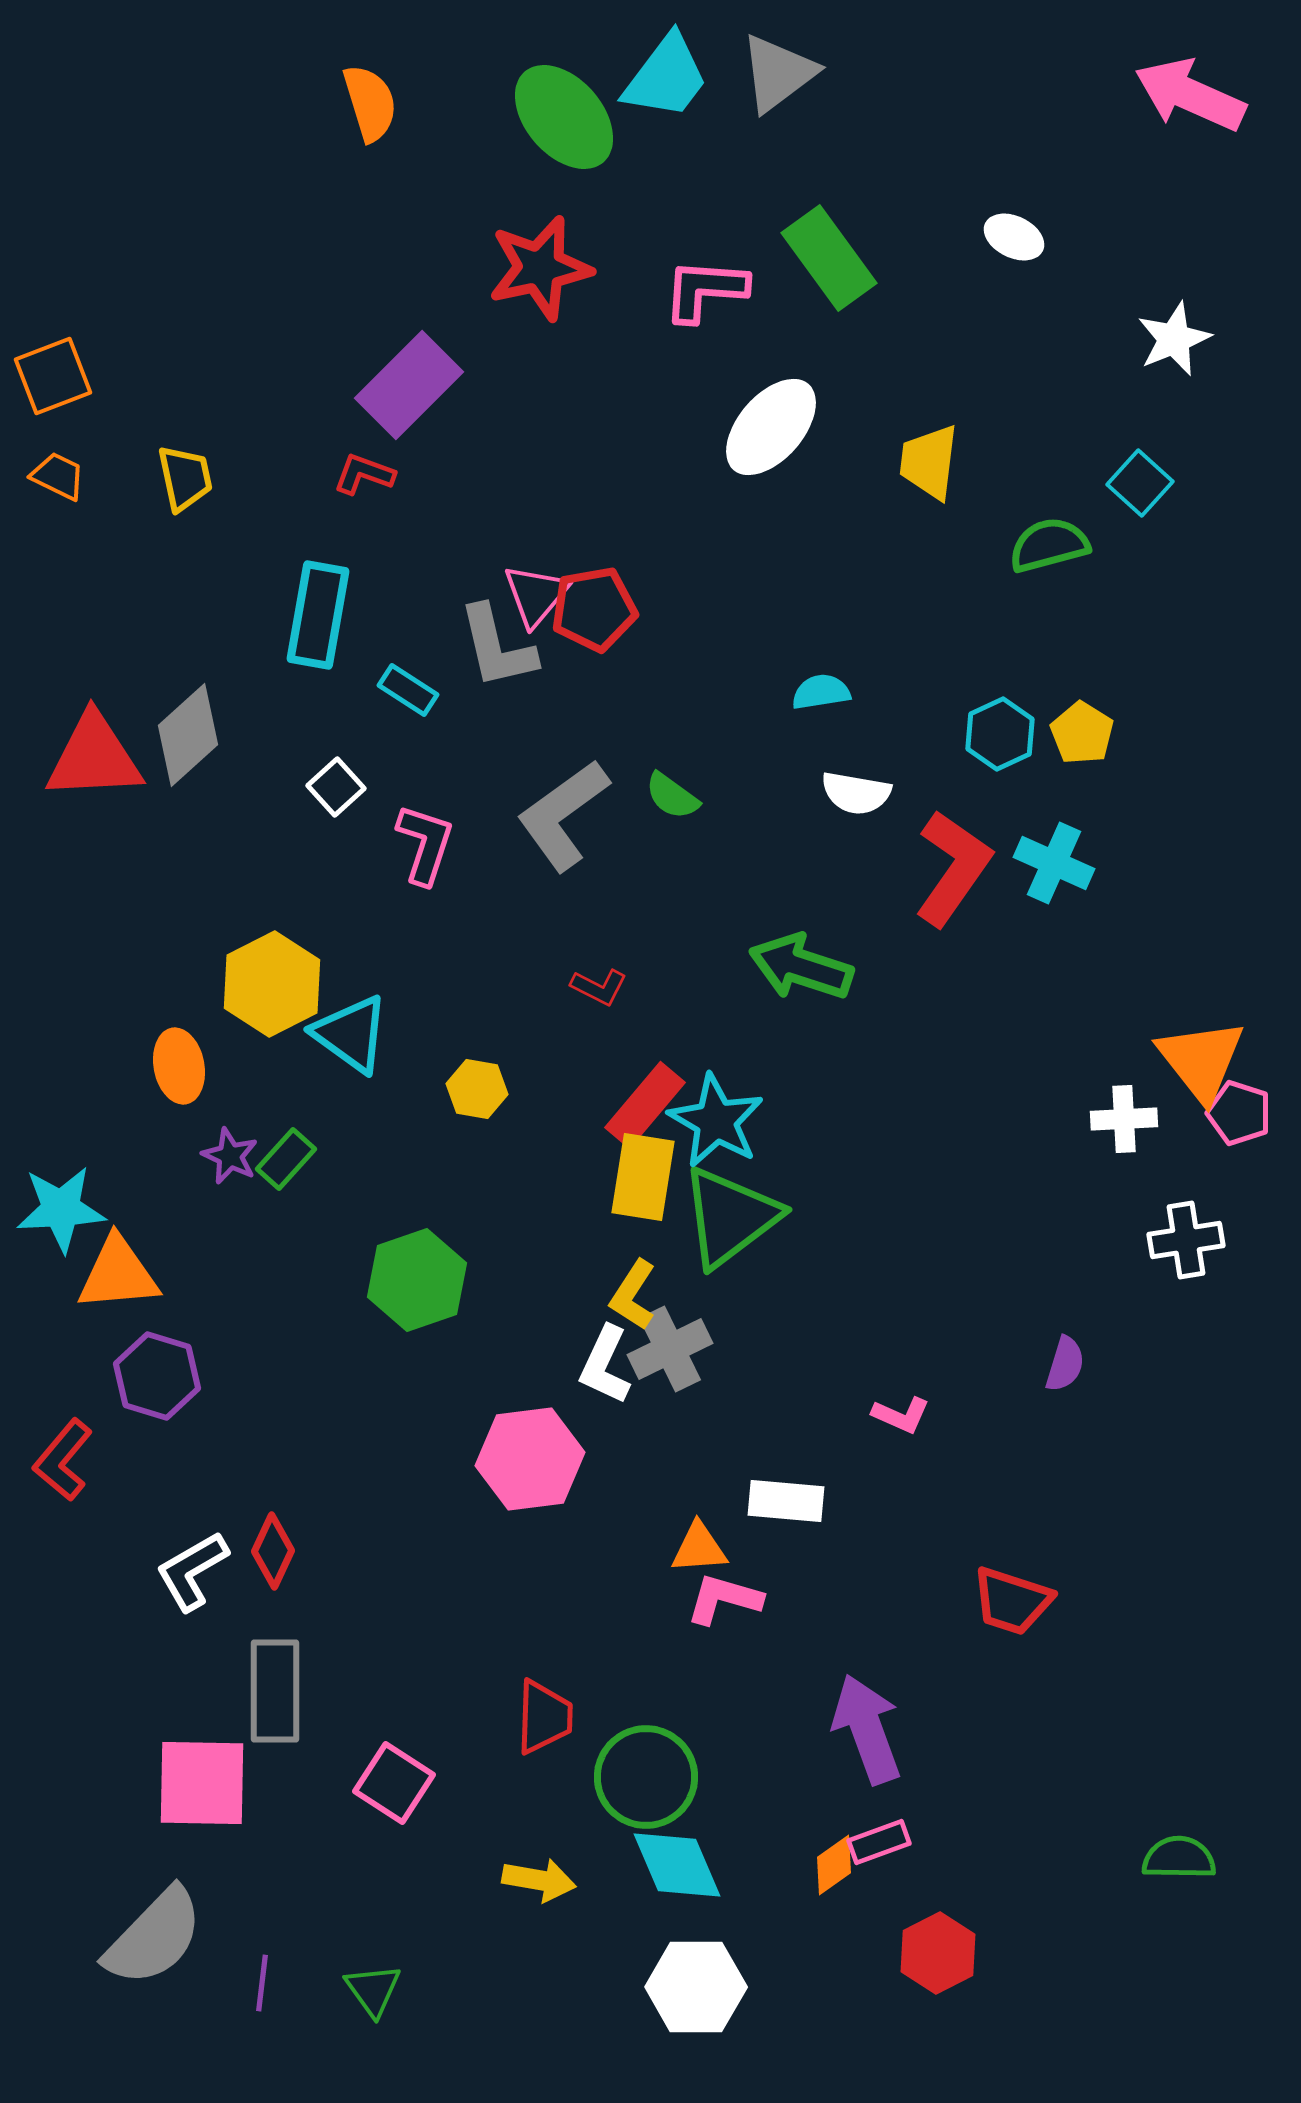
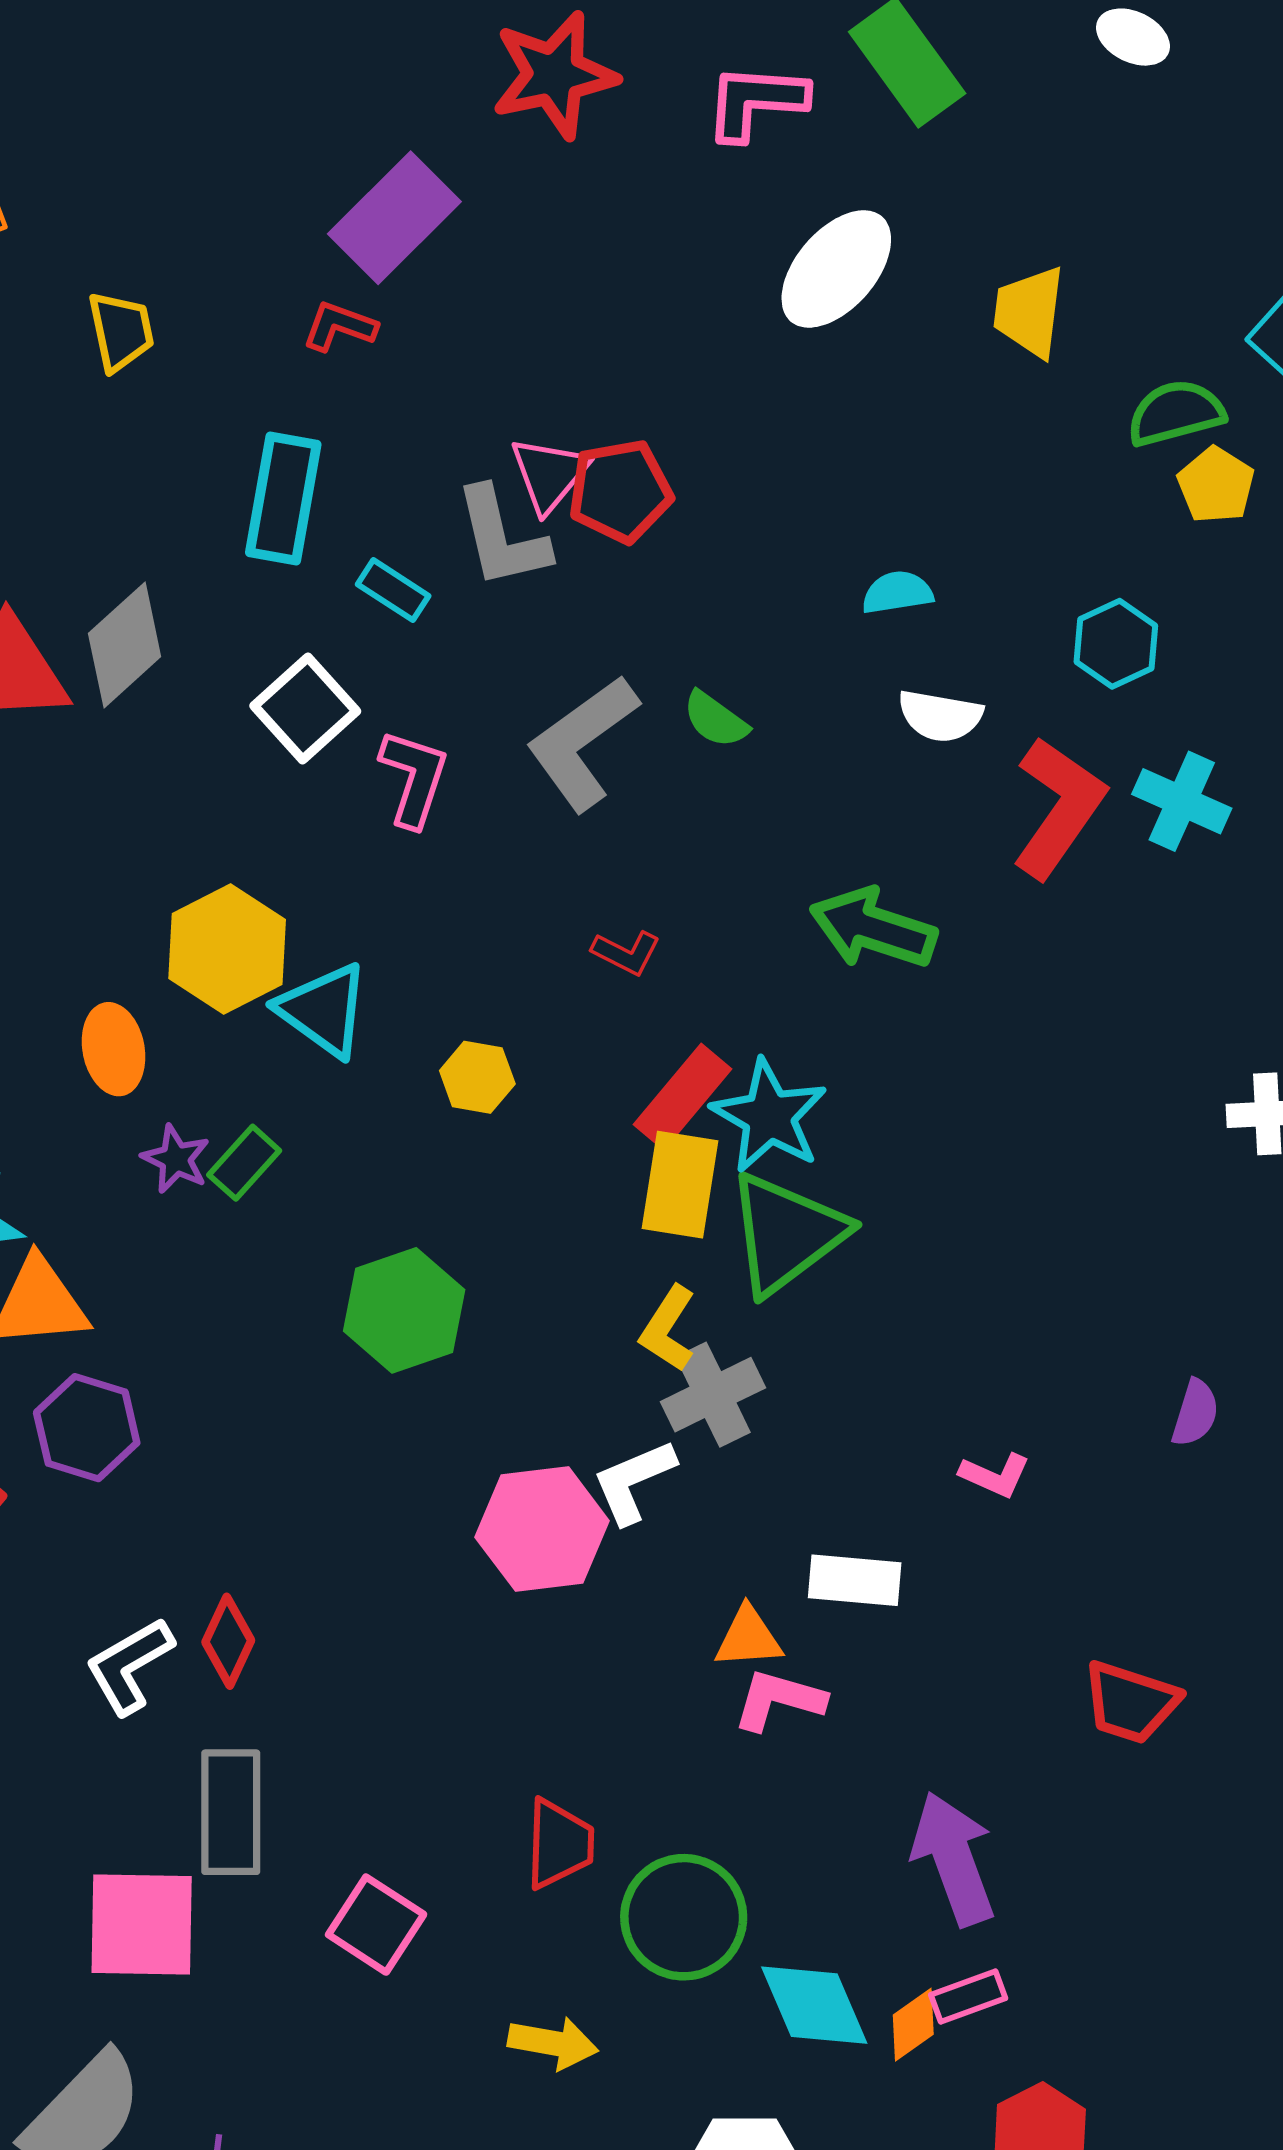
yellow pentagon: (1082, 733) -> (1216, 485), moved
white square: (336, 787) -> (305, 709), size x1.5
white L-shape: (605, 1365) -> (634, 1481), moved, turned 42
cyan diamond: (677, 1865) -> (814, 2005), moved

